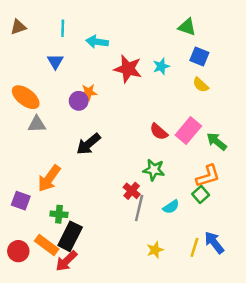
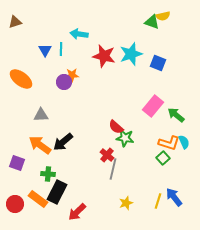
cyan line: (63, 28) -> (61, 49), moved
blue square: (199, 57) -> (158, 63), moved
cyan star: (161, 66) -> (131, 54), size x1.6
yellow semicircle: (201, 85) -> (163, 16), moved, turned -56
gray triangle: (37, 124) -> (41, 115), moved
red semicircle: (159, 132) -> (116, 127), moved
black arrow: (89, 144) -> (63, 142), moved
orange L-shape: (208, 176) -> (169, 143), turned 35
orange arrow: (49, 178) -> (40, 145), turned 90
cyan semicircle: (171, 207) -> (184, 142), moved, turned -80
red arrow: (66, 261) -> (77, 212), moved

